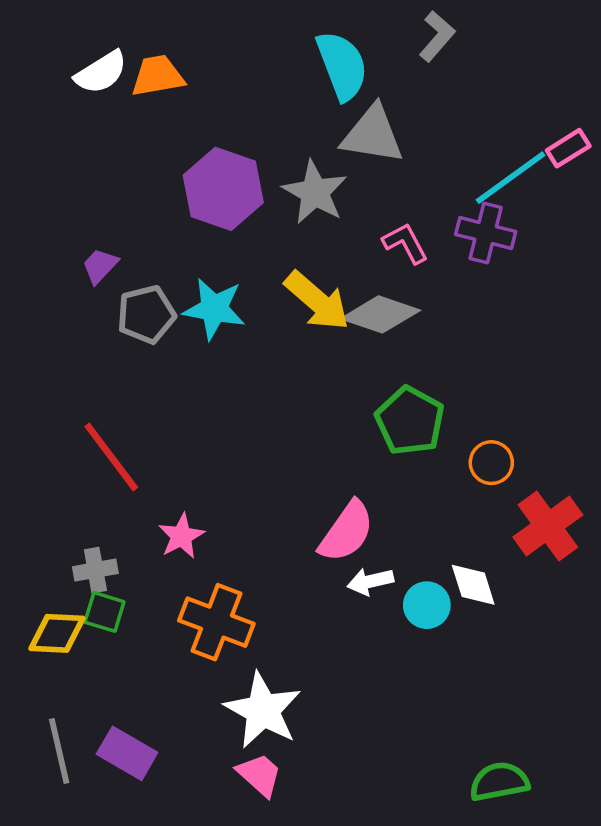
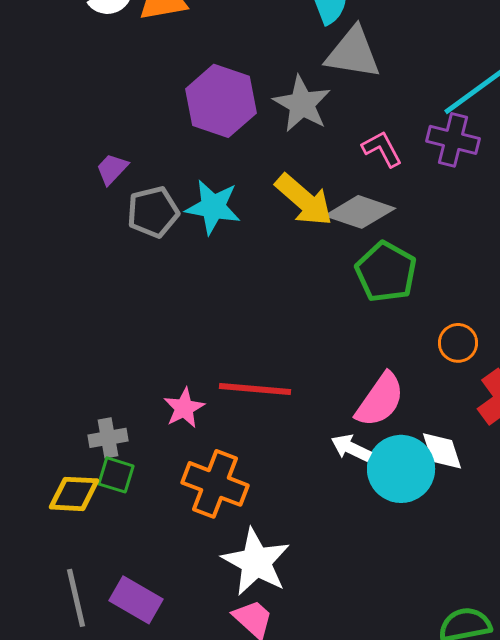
green pentagon: (410, 421) -> (386, 272), moved
red line: (111, 457) -> (255, 389), moved, turned -48
pink semicircle: (347, 532) -> (380, 400), moved
white arrow: (370, 581) -> (351, 448), turned 39
cyan circle: (427, 605) -> (401, 469), size x1.6

